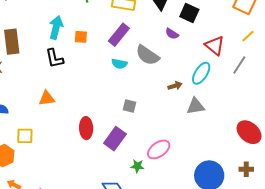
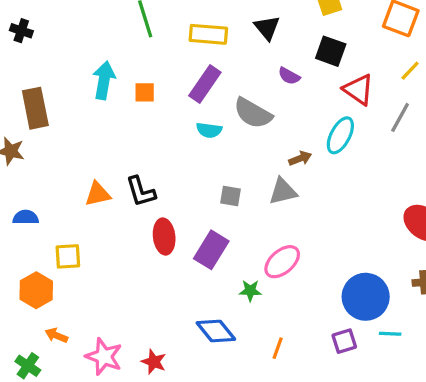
black square: (189, 13) -> (331, 51), moved
black L-shape: (54, 58) -> (141, 192), moved
gray triangle: (196, 106) -> (283, 191), moved

